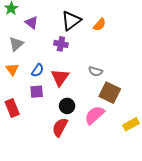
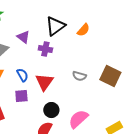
purple triangle: (32, 23) -> (23, 37), moved
blue semicircle: (38, 70) -> (22, 75), turned -64
brown square: (110, 93) -> (110, 76), moved

